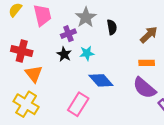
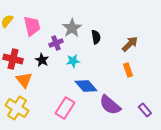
black star: (64, 54) -> (42, 60), moved
orange rectangle: (147, 63) -> (128, 70), turned 72
purple semicircle: (144, 88) -> (110, 105), moved

